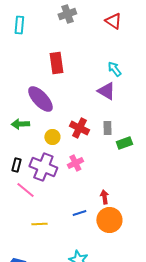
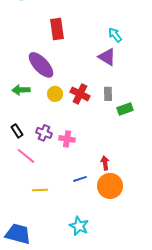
yellow circle: (52, 137) -> (55, 94), moved
pink cross: (75, 163) -> (67, 139), moved, turned 35
black rectangle: (16, 165) -> (17, 131), turned -48
purple cross: (43, 167) -> (44, 133), size x0.6

